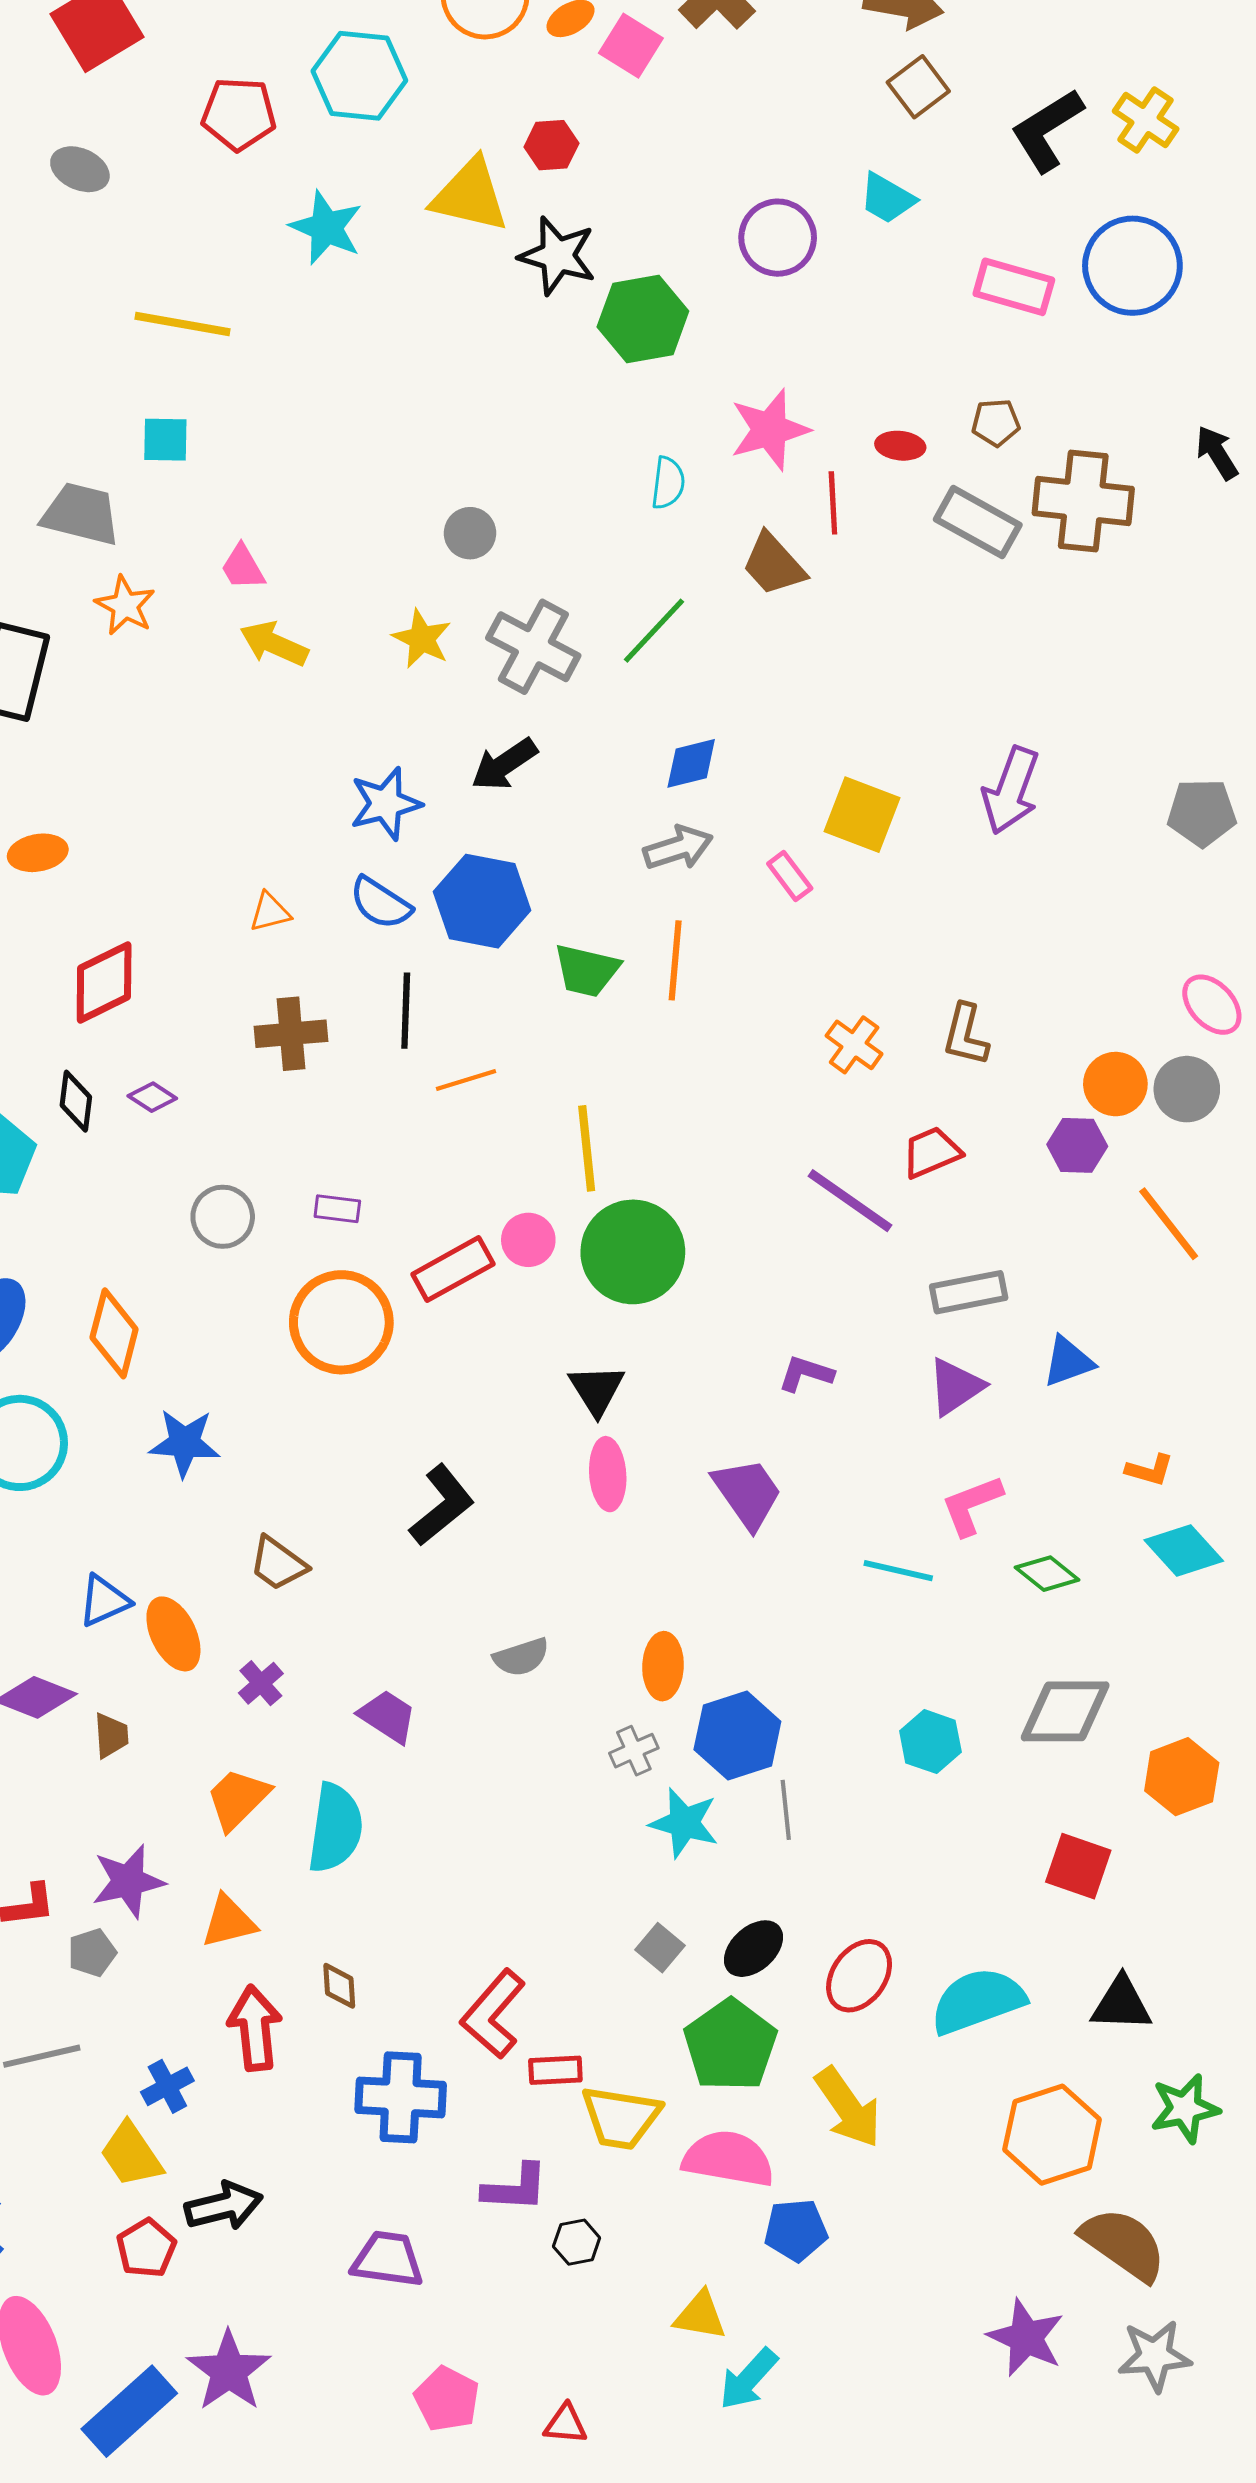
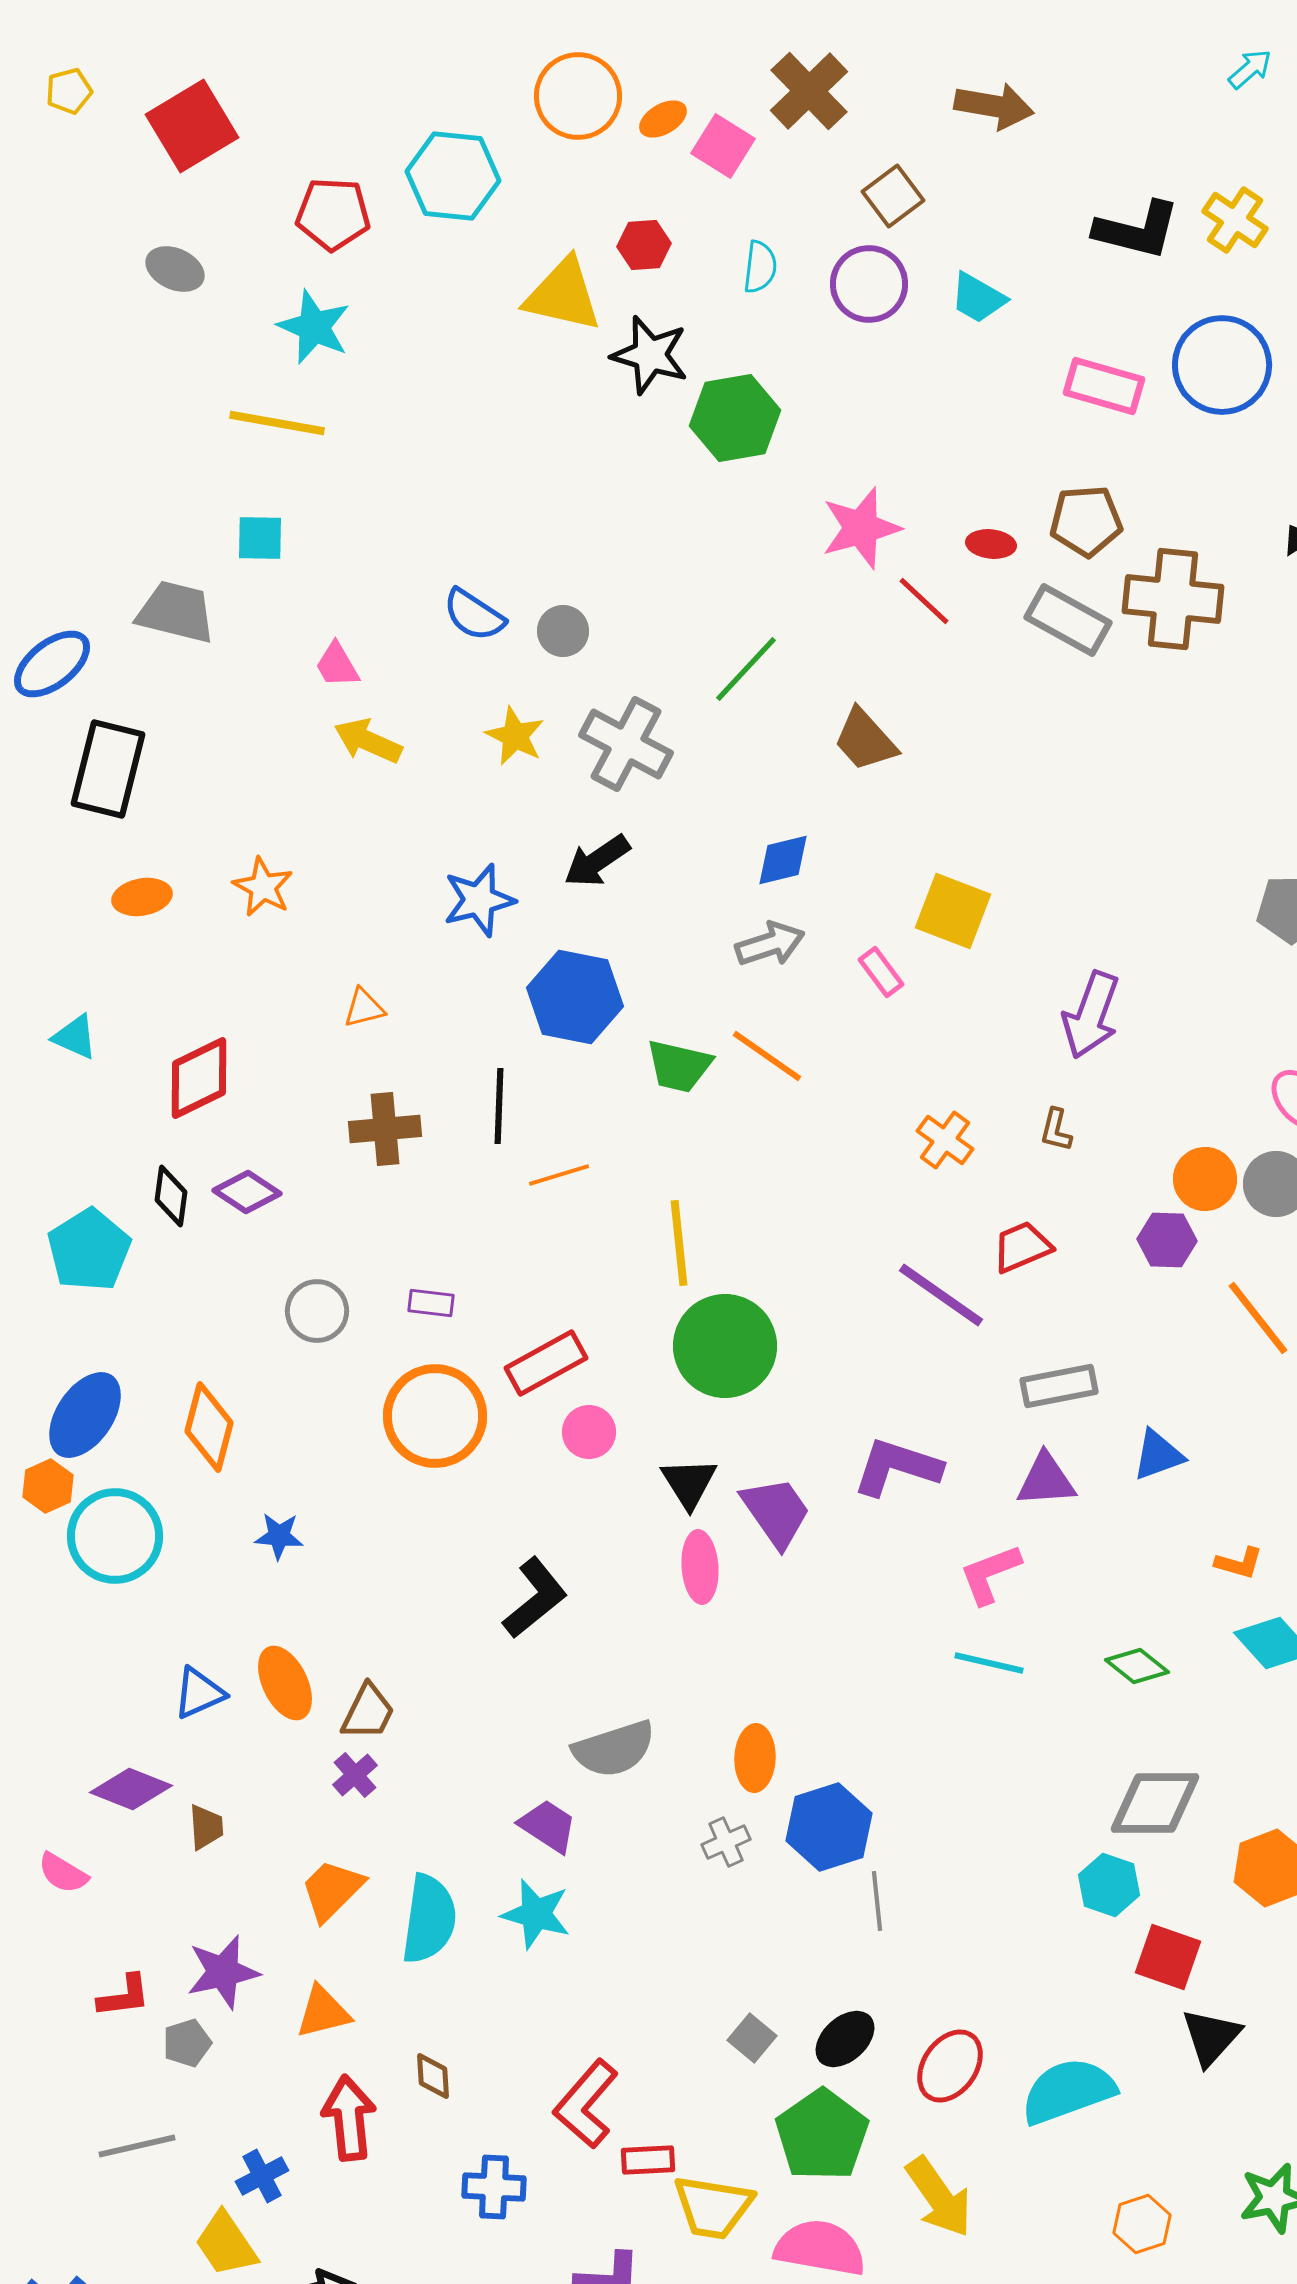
brown square: (918, 87) -> (893, 196), moved
black L-shape: (1047, 130) -> (1137, 230), turned -134
cyan star: (326, 228) -> (314, 327), moved
purple circle: (778, 238) -> (869, 284), moved
brown pentagon: (996, 423) -> (1086, 521), size x1.5
cyan semicircle: (668, 483) -> (760, 267), moved
red line: (833, 503) -> (924, 601), turned -44
brown trapezoid: (774, 564) -> (865, 740), moved
orange star: (125, 606) -> (263, 887), moved
green line: (654, 631) -> (746, 669), moved
purple arrow: (1011, 791) -> (1091, 1015), moved
orange ellipse: (38, 853) -> (142, 897), moved
blue semicircle: (381, 903) -> (474, 615), moved
orange line: (675, 960) -> (767, 1056), turned -60
brown L-shape: (966, 1035) -> (1056, 1130), size x0.7
purple diamond: (152, 1097) -> (247, 1192), size x1.4
pink circle: (528, 1240) -> (589, 1432), moved
purple L-shape: (806, 1374) -> (897, 1467), size x1.6
purple triangle: (956, 1387) -> (1046, 1480), turned 30
blue star: (184, 1443) -> (279, 1536), size x0.7
purple trapezoid: (747, 1493) -> (776, 1512), moved
pink L-shape: (972, 1505) -> (990, 1574), moved
brown trapezoid: (278, 1564) -> (368, 1712), moved, turned -100
orange ellipse: (173, 1634) -> (285, 1683), moved
gray semicircle: (521, 1657) -> (614, 1749), size x1.5
purple trapezoid: (388, 1716) -> (548, 1826), moved
cyan hexagon: (930, 1742) -> (1109, 1885), moved
cyan star: (684, 1823) -> (536, 1914), moved
black triangle: (1121, 2004) -> (1211, 2037), moved, turned -50
blue cross: (401, 2097) -> (494, 2187), size x0.7
orange hexagon: (1052, 2135) -> (1142, 2224), size x0.6

